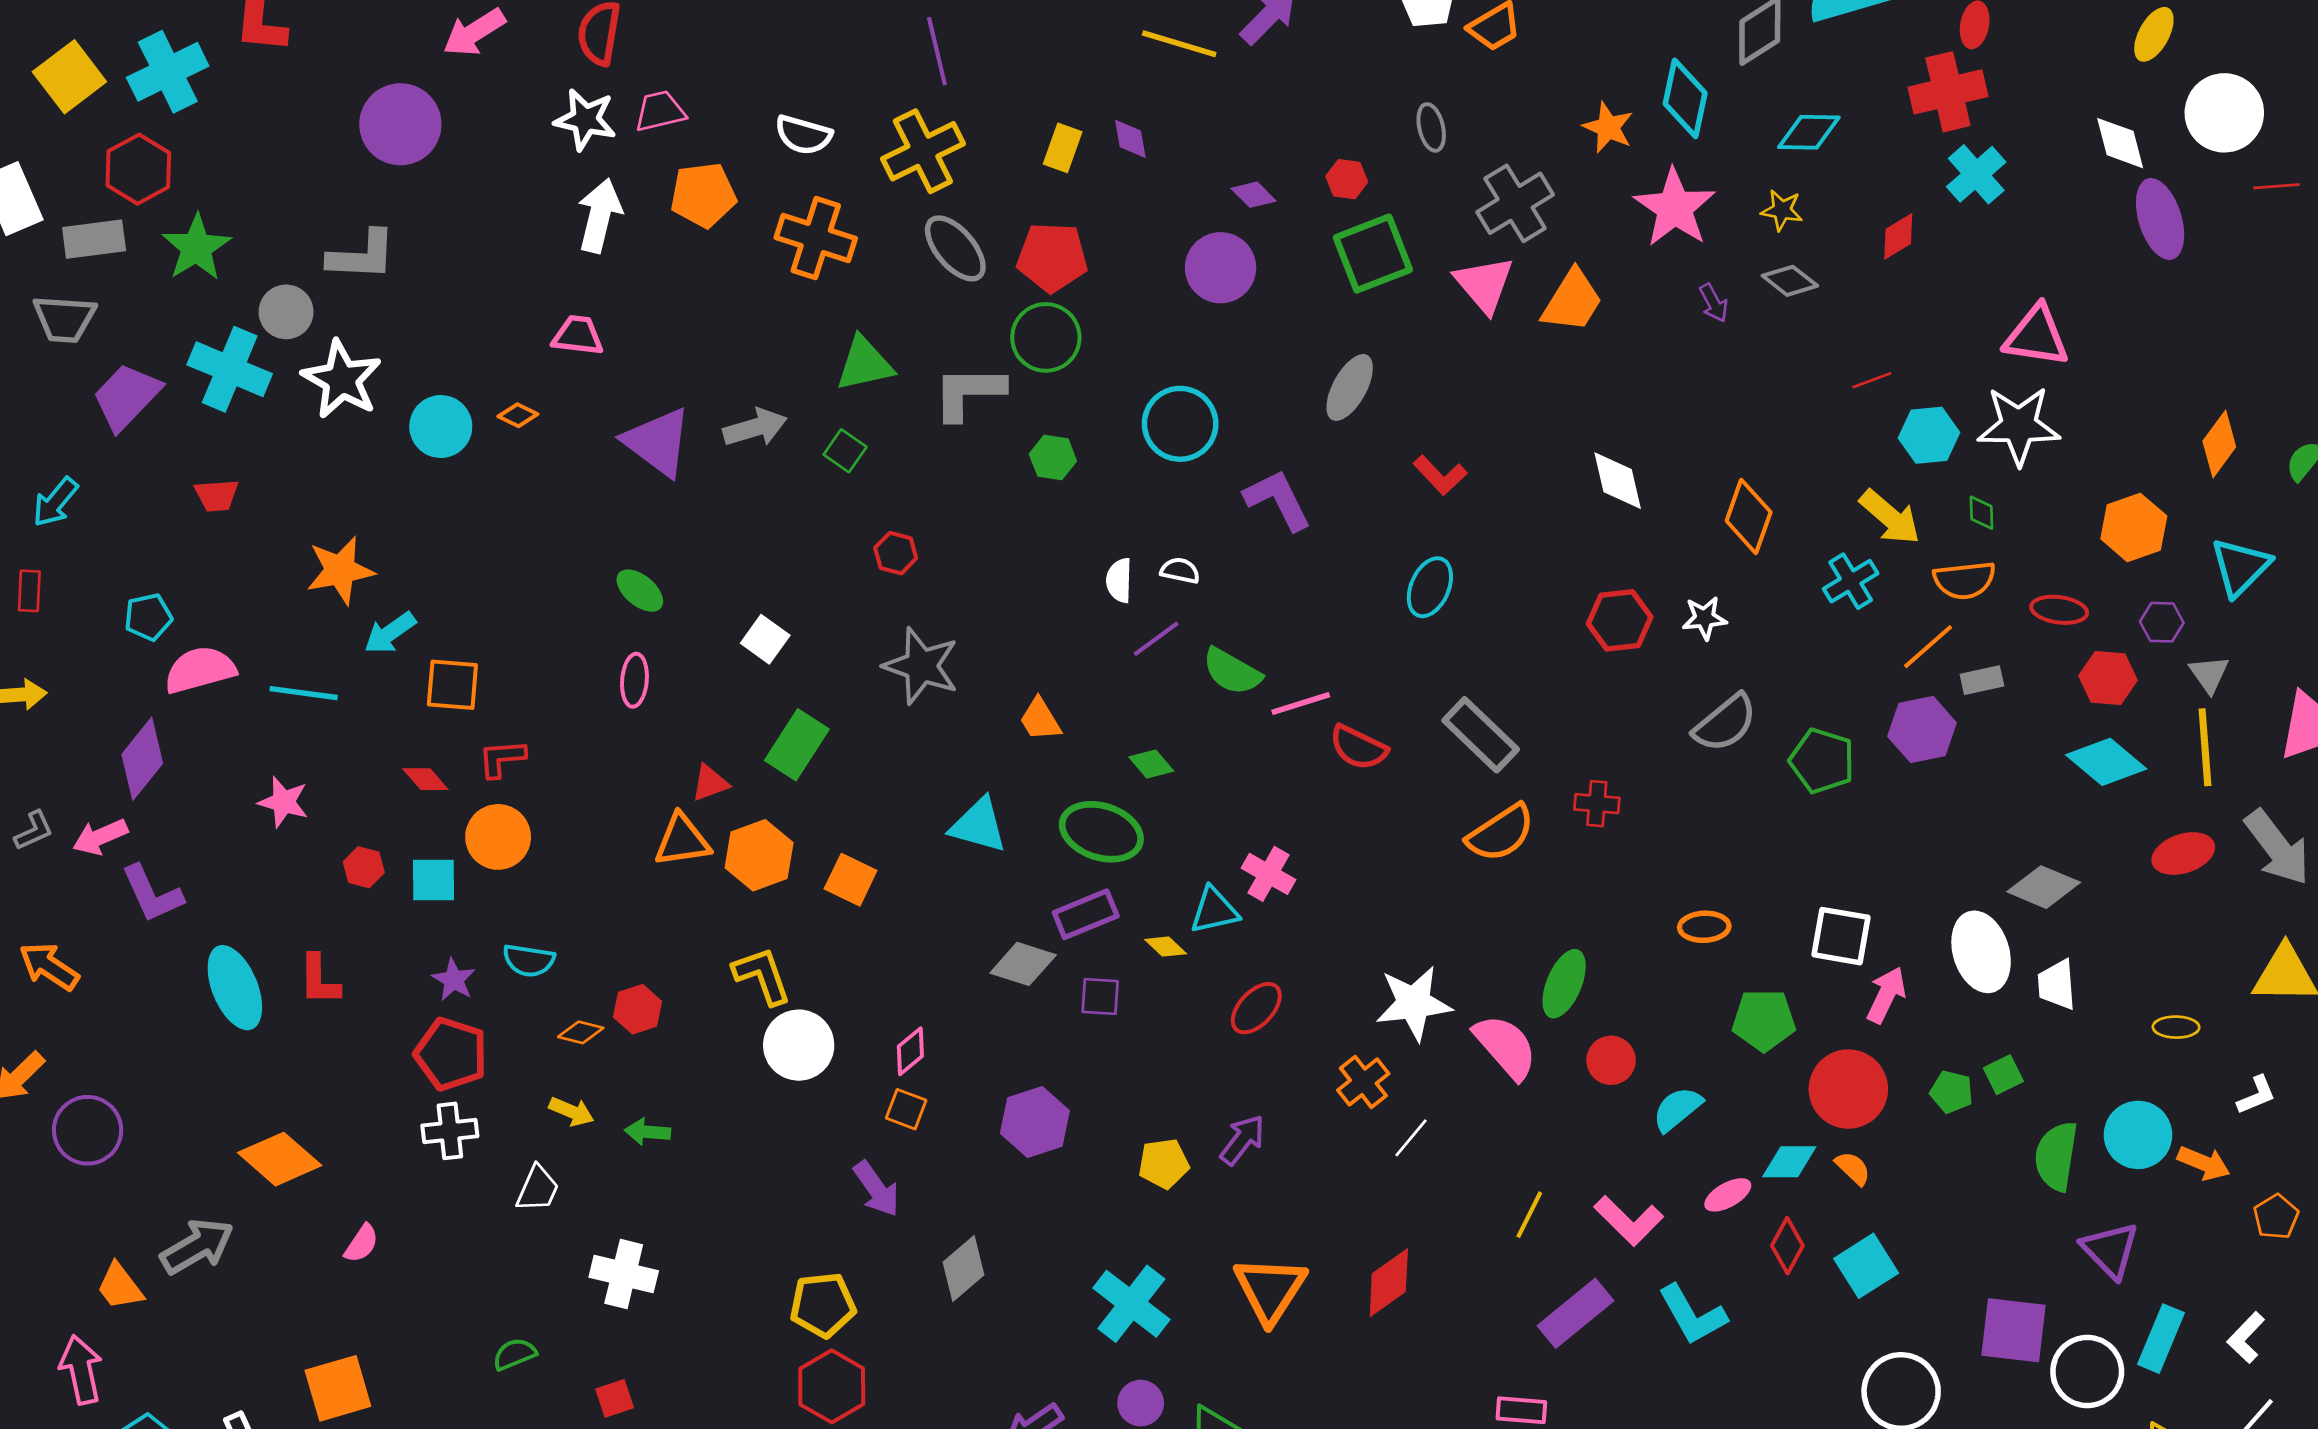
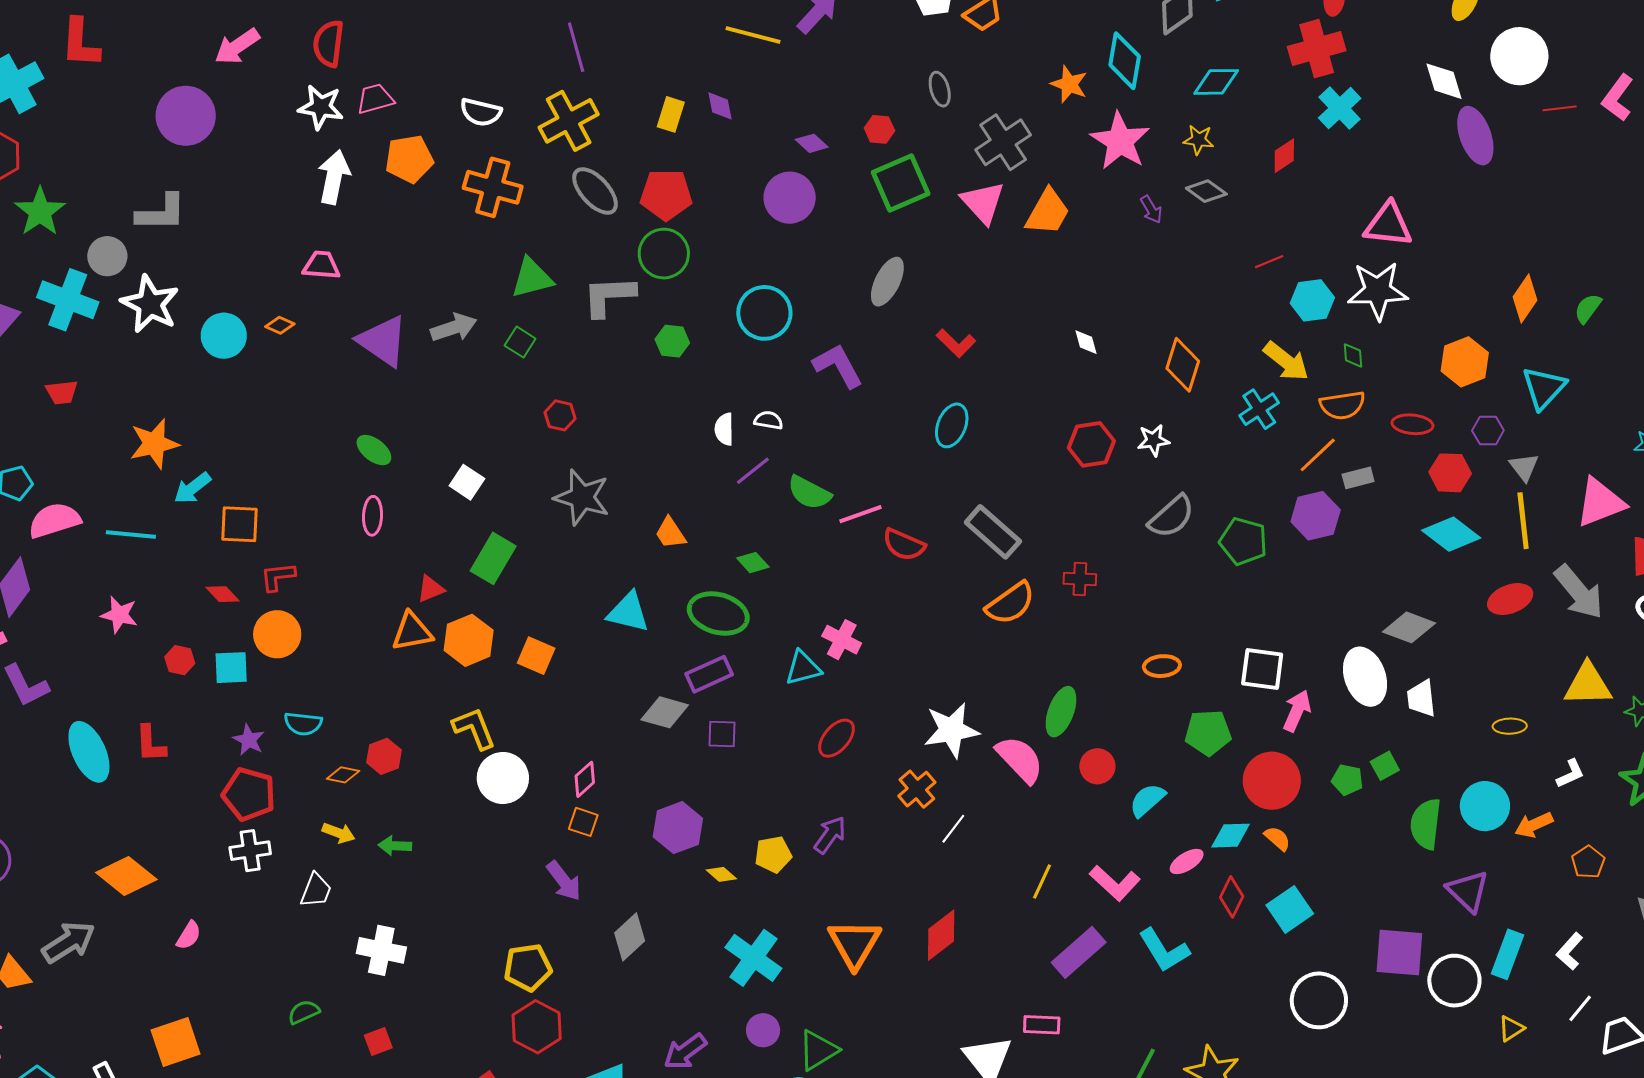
white diamond: (1618, 481) -> (1086, 342), size x0.6
yellow diamond: (1166, 947) -> (721, 874), moved
orange arrow: (2204, 1163) -> (1534, 825), turned 135

